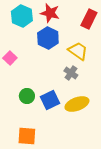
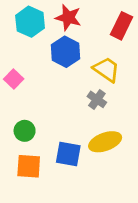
green circle: (27, 96) -> (25, 131), moved
blue square: (50, 100) -> (68, 154), moved, turned 36
orange square: (27, 136) -> (29, 166), moved

